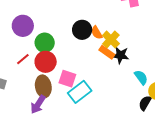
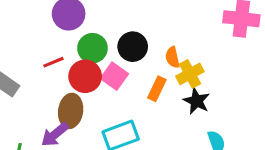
black circle: (82, 30) -> (133, 47), moved
orange rectangle: (107, 52) -> (157, 89), moved, turned 63
pink square: (67, 79) -> (114, 76), moved

